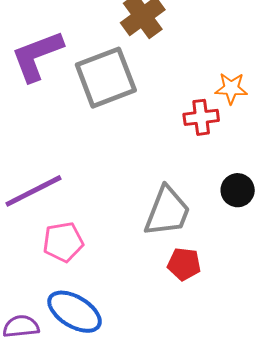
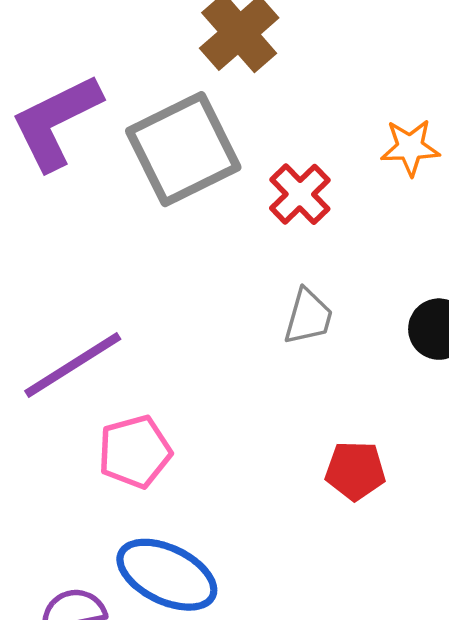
red cross: (201, 117) -> (300, 194), moved, turned -32
gray trapezoid: (167, 212) -> (308, 317), moved, size x0.6

